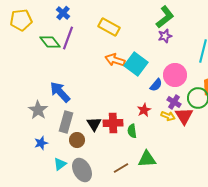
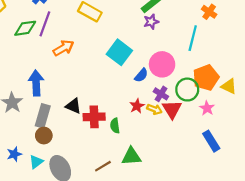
green diamond: (50, 42) -> (25, 28), turned -60
orange arrow: (115, 60) -> (64, 48), moved, turned 132
blue arrow: (60, 92) -> (36, 83), turned 40
red star: (144, 110) -> (137, 106), moved
black triangle: (94, 124) -> (73, 106), moved, turned -35
brown circle: (77, 140) -> (44, 136), moved
blue star: (41, 143) -> (14, 154), moved

